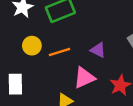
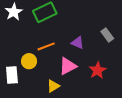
yellow circle: (32, 46) -> (29, 61), moved

